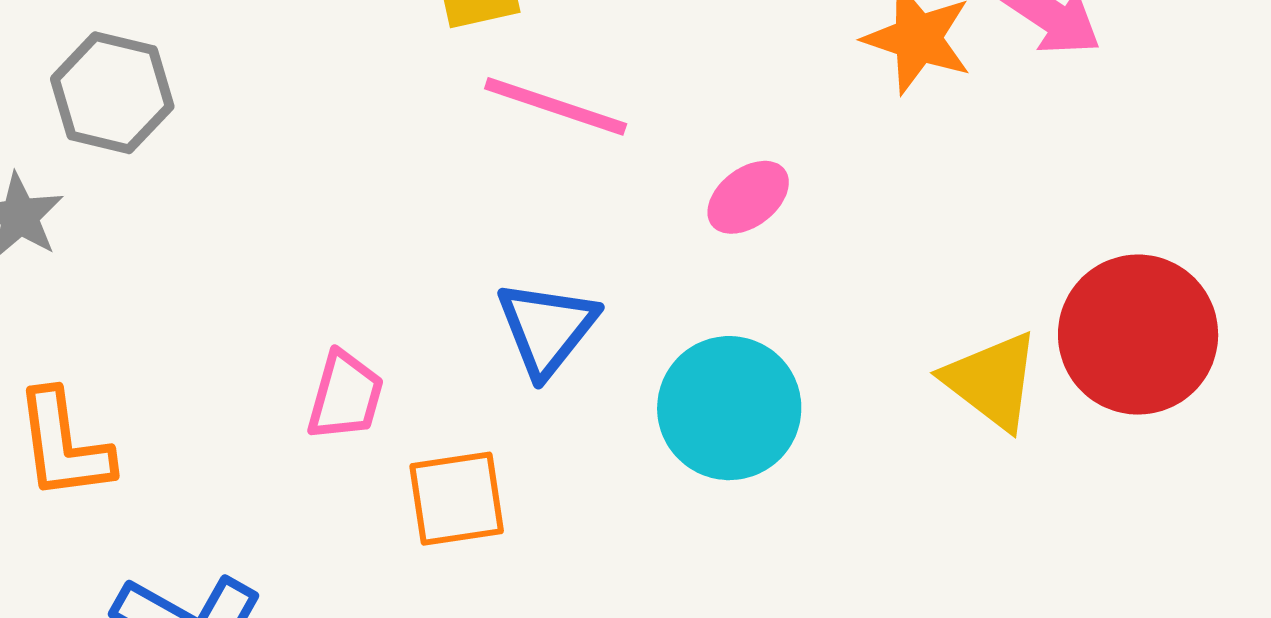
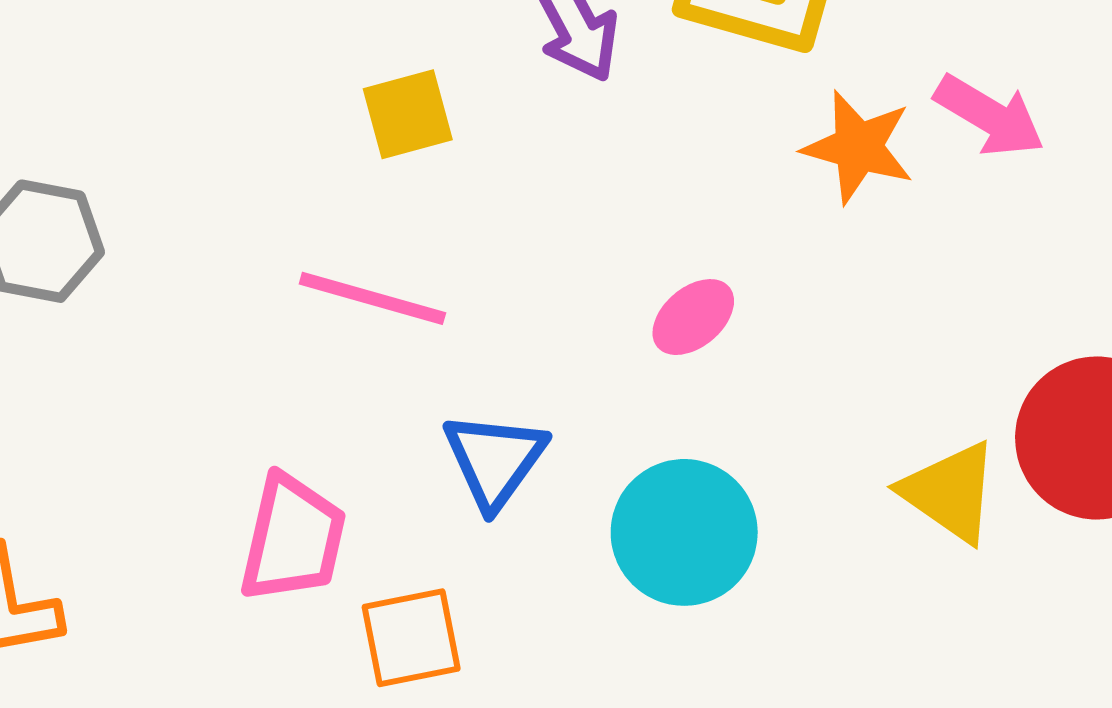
pink line: (556, 106) -> (372, 298), moved
pink trapezoid: (345, 396) -> (293, 538), size x1.4

